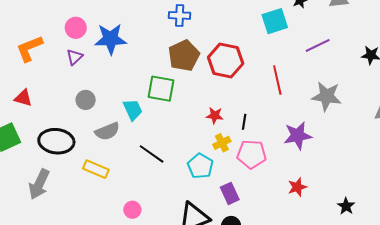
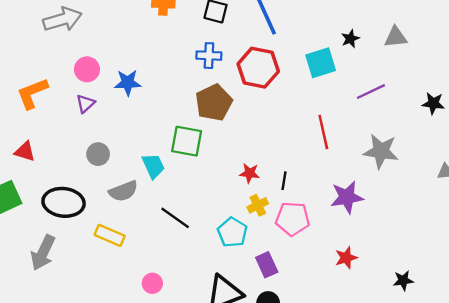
blue star: (111, 39) -> (128, 83), size x0.7
red hexagon: (226, 61) -> (258, 68), moved
black star: (346, 206) -> (403, 280), turned 30

